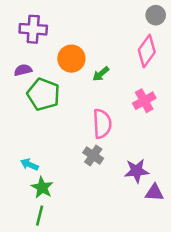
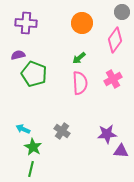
orange circle: (71, 59) -> (82, 23), moved
pink semicircle: (102, 124) -> (80, 83), moved
gray cross: (93, 156) -> (62, 131), moved

